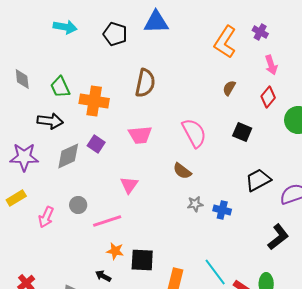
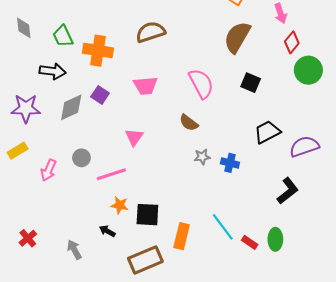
brown semicircle: (145, 83) -> (151, 32), turned -120
brown semicircle: (229, 88) -> (237, 37), size x2.0
red diamond: (268, 97) -> (292, 42), moved

